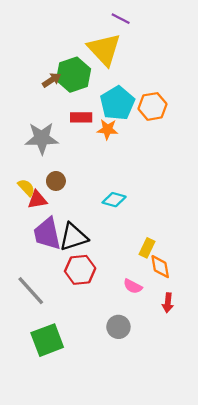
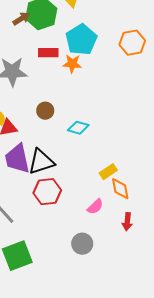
orange hexagon: (152, 106) -> (132, 43), moved
brown circle: (56, 181) -> (45, 111), moved
yellow rectangle: (147, 248) -> (108, 172), turned 30
pink semicircle: (133, 286) -> (95, 207), turned -72

